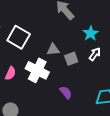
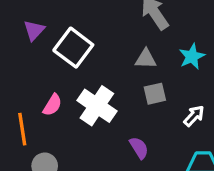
gray triangle: (53, 50) -> (146, 59), moved
white arrow: (95, 54) -> (194, 116), moved

